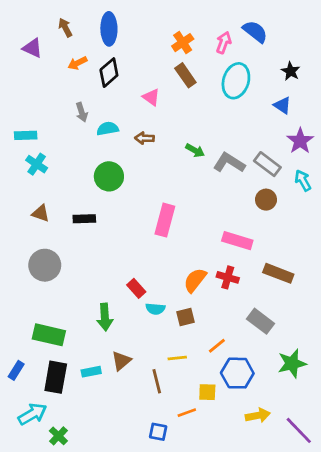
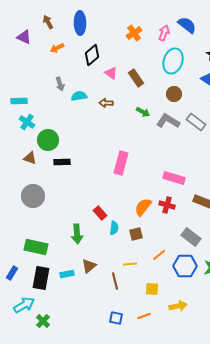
black diamond: (109, 73) -> (92, 55), moved
brown rectangle: (185, 75) -> (136, 78), moved
green circle: (109, 176) -> (48, 140), moved
brown circle: (266, 200) -> (174, 94), moved
cyan semicircle: (155, 309) -> (114, 228), turned -88
blue hexagon: (237, 373) -> (185, 266), moved
orange line: (187, 413) -> (144, 316), moved
yellow arrow: (258, 415) -> (178, 306), moved

